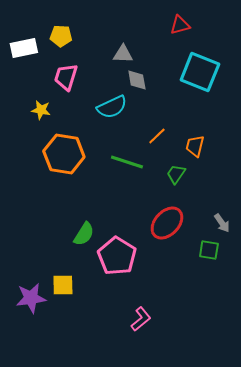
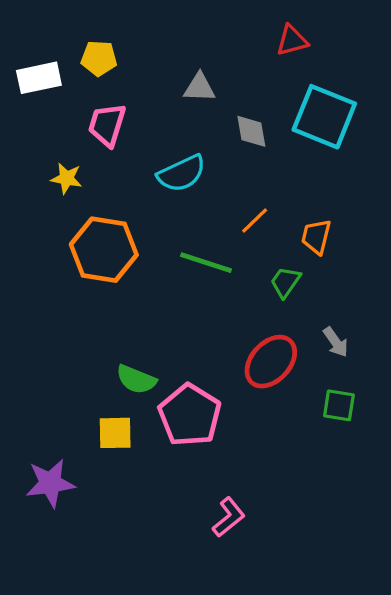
gray diamond: (137, 80) -> (251, 131), moved
gray arrow: (222, 223) -> (336, 342), moved
green semicircle: (84, 234) -> (136, 379), turned 80
yellow square: (63, 285) -> (115, 433), moved

